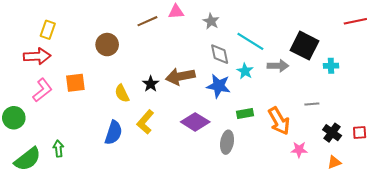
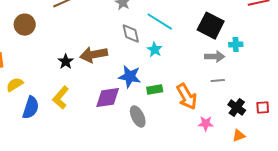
gray arrow: (278, 66) -> (215, 57), moved
blue star: (219, 86) -> (130, 77), moved
yellow semicircle: (122, 93) -> (15, 85), moved, turned 84
purple diamond: (195, 122) -> (108, 98), turned -40
gray ellipse: (227, 142) -> (138, 117), turned -35

